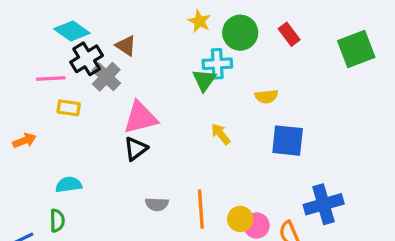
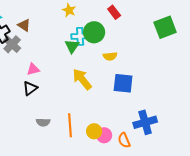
green circle: (240, 33) -> (94, 32), moved
red rectangle: (289, 34) -> (114, 12), moved
pink triangle: (141, 118) -> (33, 69), size x0.6
yellow arrow: (221, 134) -> (82, 79), size x1.6

